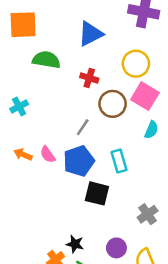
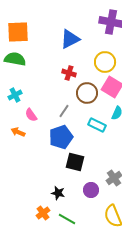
green semicircle: (46, 60) -> (15, 59), moved
pink semicircle: (48, 154) -> (31, 115), moved
cyan rectangle: (119, 161) -> (97, 125), moved, turned -48
black star: (75, 244) -> (58, 193), moved
purple circle: (116, 248) -> (91, 190), moved

